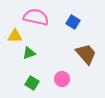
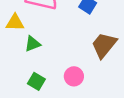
brown trapezoid: (86, 54) -> (104, 45), turned -100

